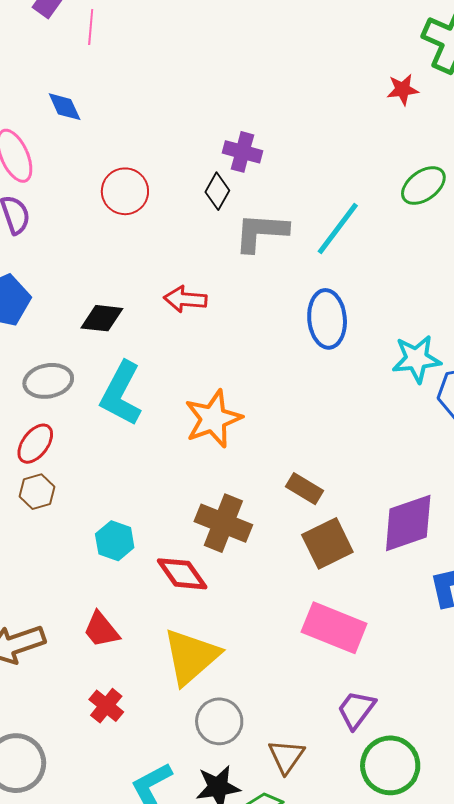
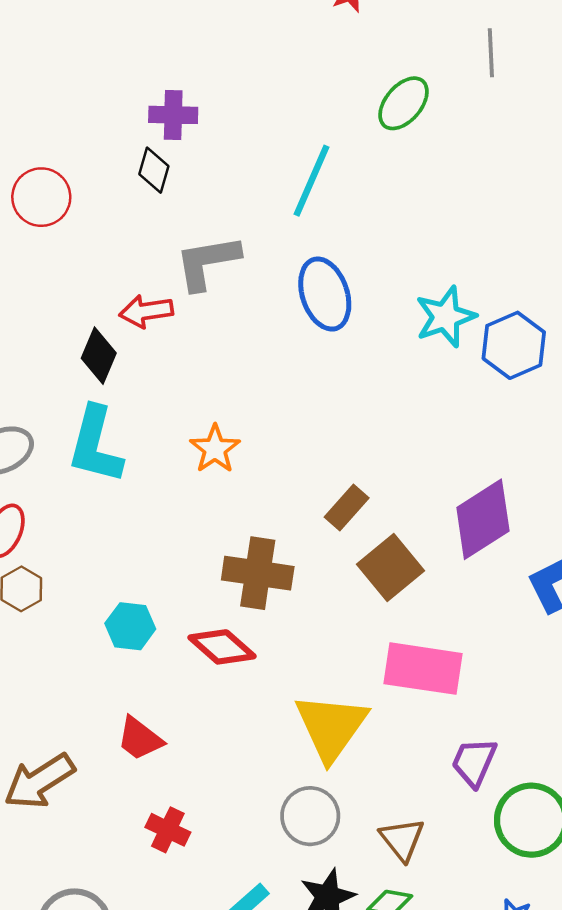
gray L-shape: (261, 232) -> (207, 262), moved
black diamond: (102, 318) -> (99, 356), moved, turned -60
orange star: (213, 419) -> (215, 449), size x0.7
brown rectangle: (305, 489) -> (347, 507), turned -66
yellow triangle: (191, 657) -> (331, 727), moved

